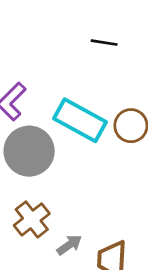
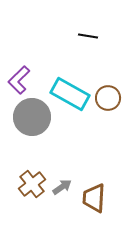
brown cross: (32, 219) -> (32, 184), moved

